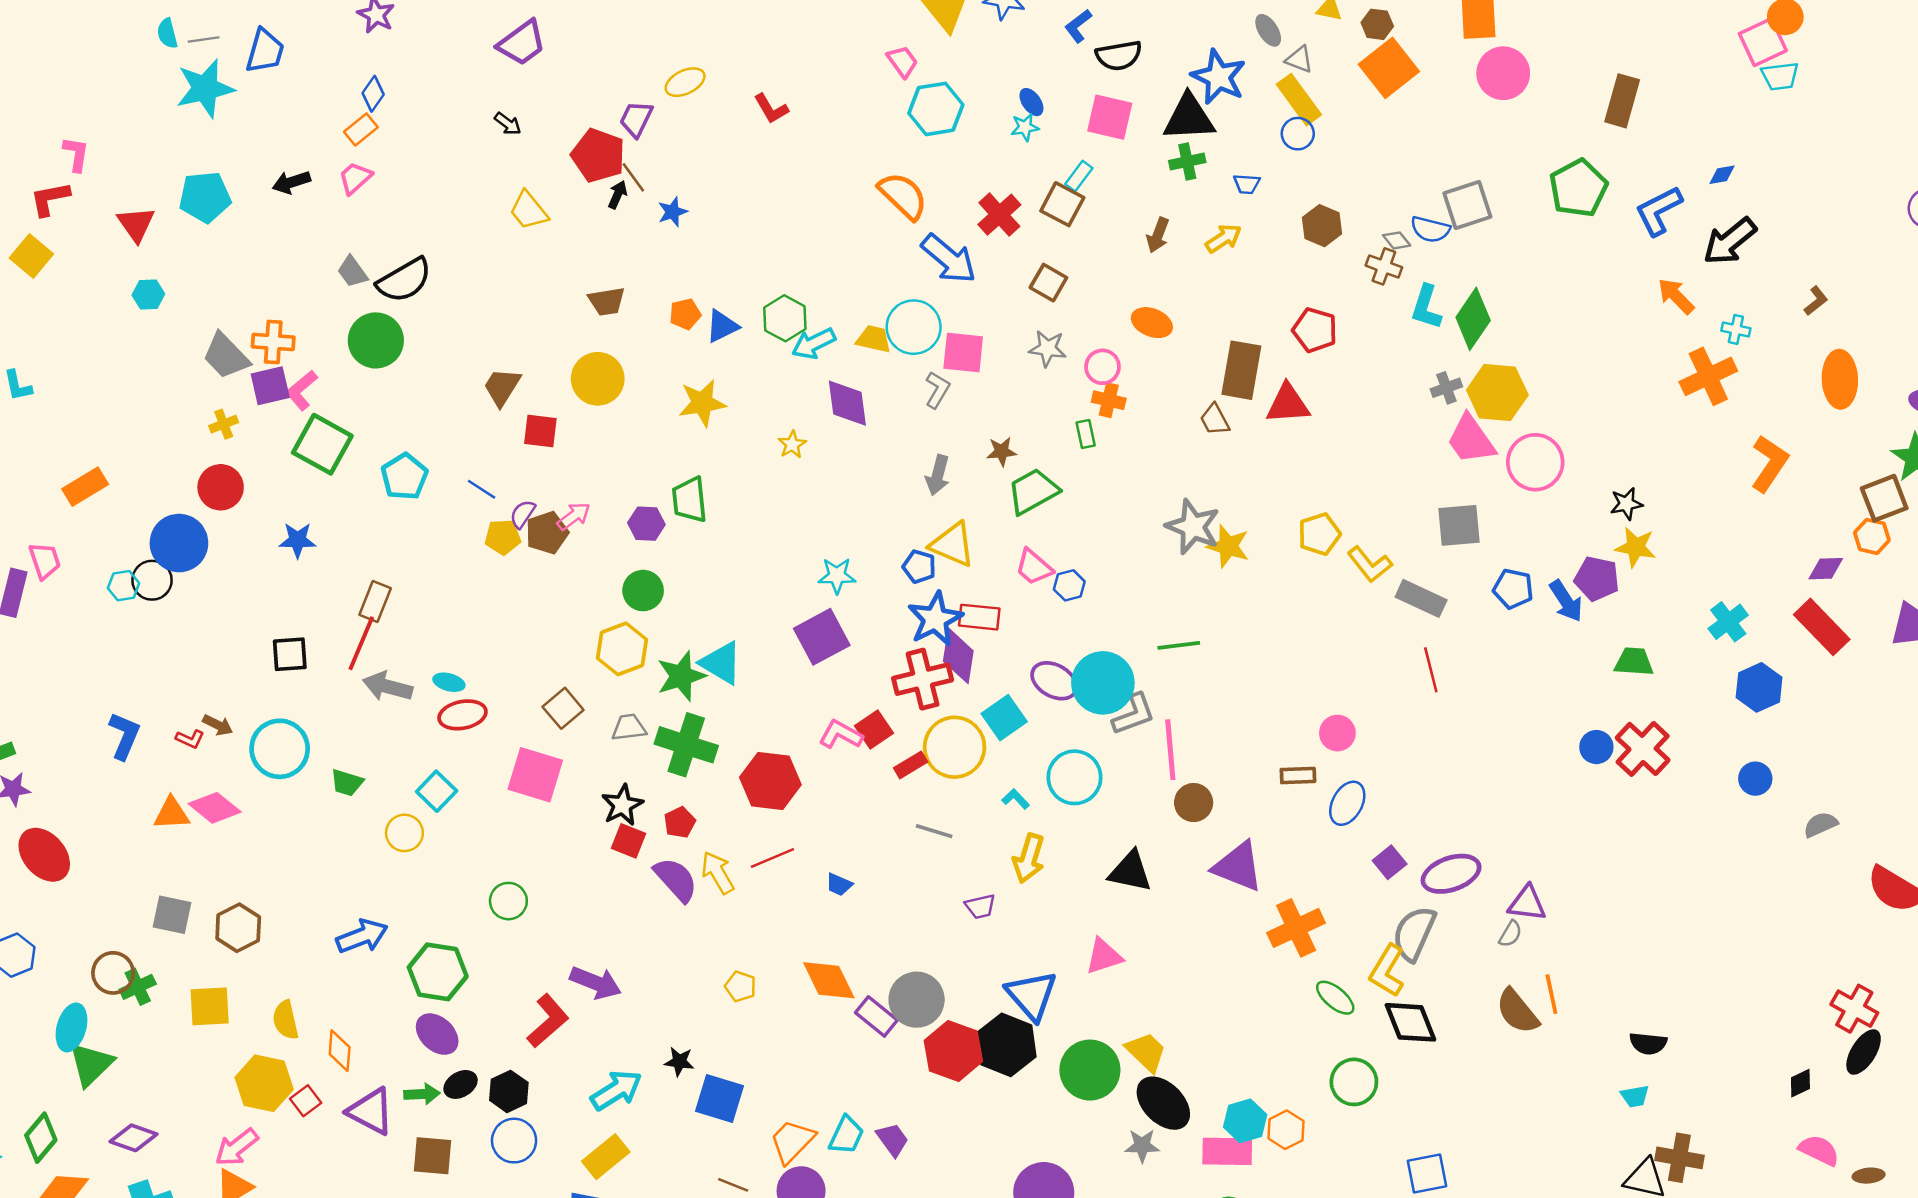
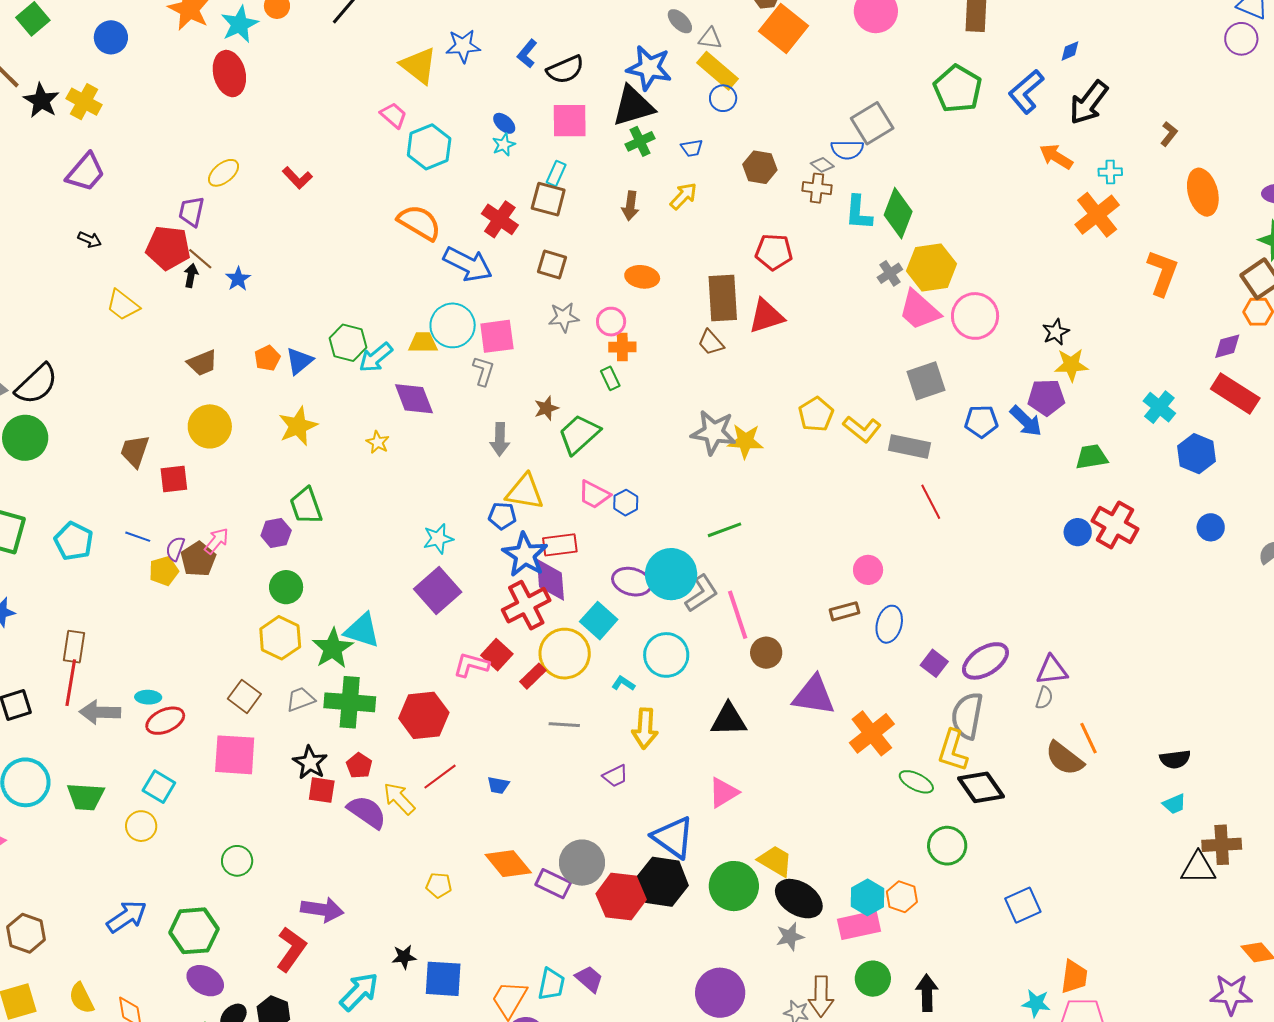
green trapezoid: (347, 783) -> (86, 797), size x1.4

